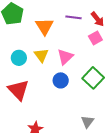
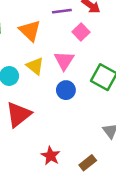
pink square: (95, 38) -> (81, 32), moved
red triangle: (18, 90) -> (18, 114), turned 50

